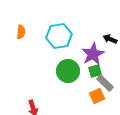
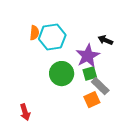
orange semicircle: (21, 32) -> (34, 33), moved

